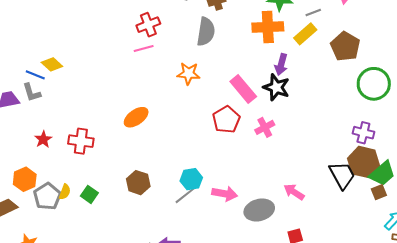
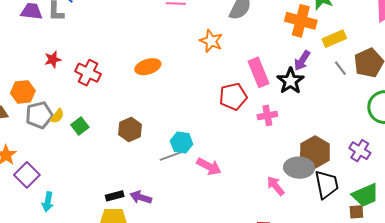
gray line: (313, 13) -> (340, 68), moved, turned 56
brown hexagon: (364, 162) -> (315, 152), moved
gray ellipse: (259, 210) -> (299, 168), moved

